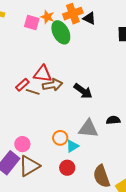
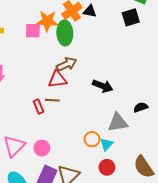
orange star: (47, 17) -> (47, 21), size x1.5
green ellipse: (61, 32) -> (65, 33), turned 40
red rectangle: (22, 85) -> (39, 107), moved, turned -56
brown arrow: (53, 85) -> (67, 64), moved
pink circle: (22, 144) -> (42, 148), moved

